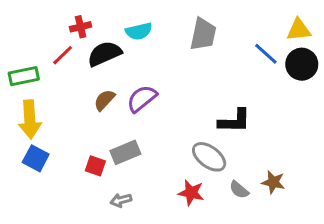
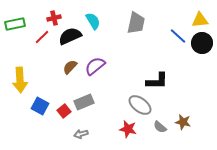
cyan semicircle: (139, 31) -> (93, 21), turned -108
green rectangle: (24, 76) -> (15, 24), moved
blue square: (36, 158) -> (40, 106), moved
red square: (95, 166) -> (64, 111), turned 32

